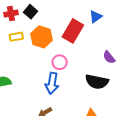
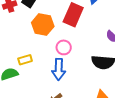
yellow rectangle: (16, 37) -> (25, 60), moved

